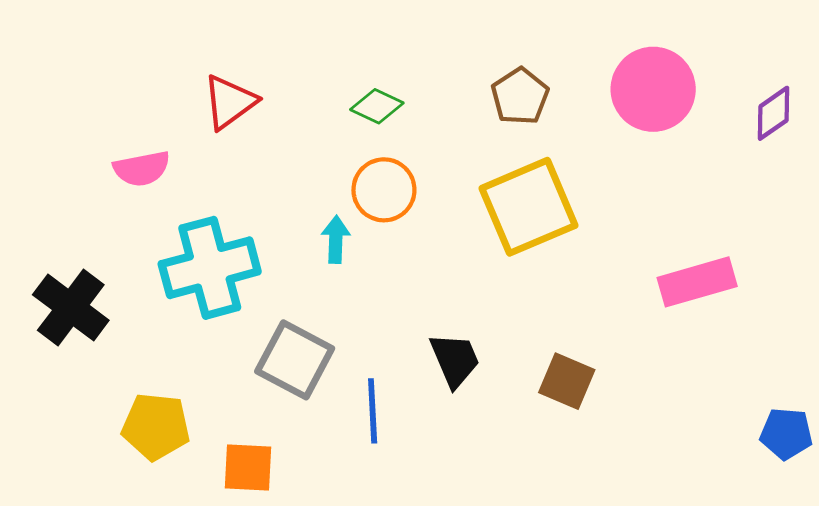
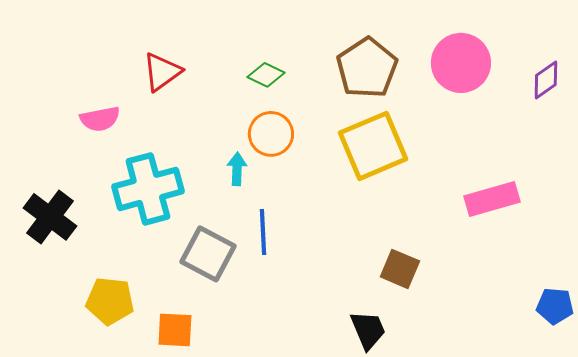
brown pentagon: (520, 96) -> (367, 68), size x1.5
black trapezoid: (455, 360) -> (368, 330), moved
blue line: (373, 411) -> (263, 232), moved

